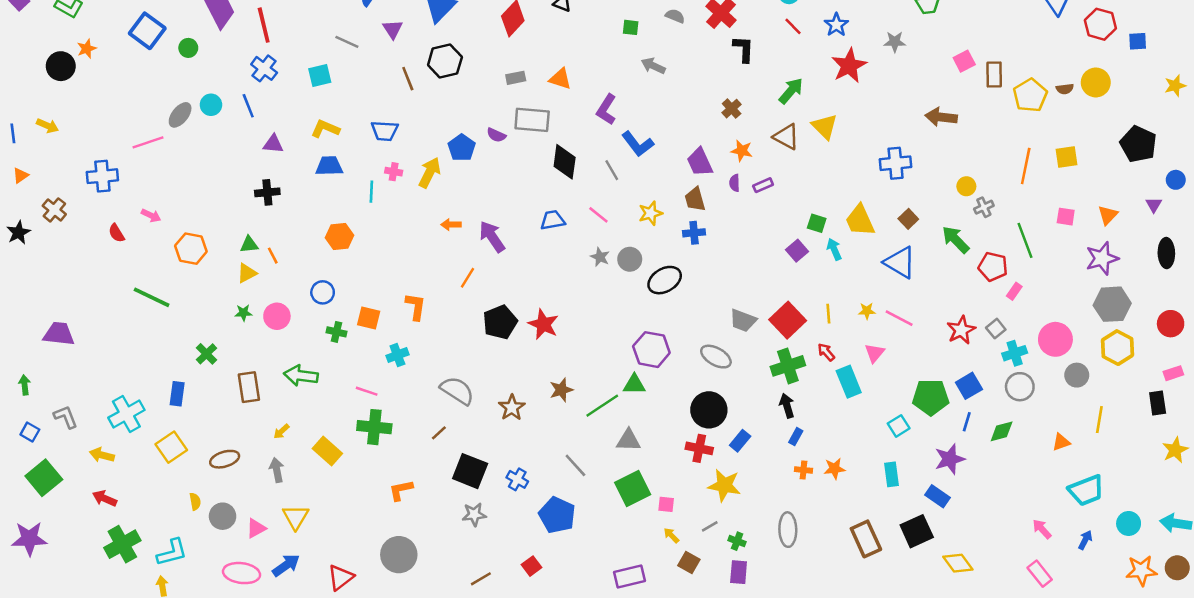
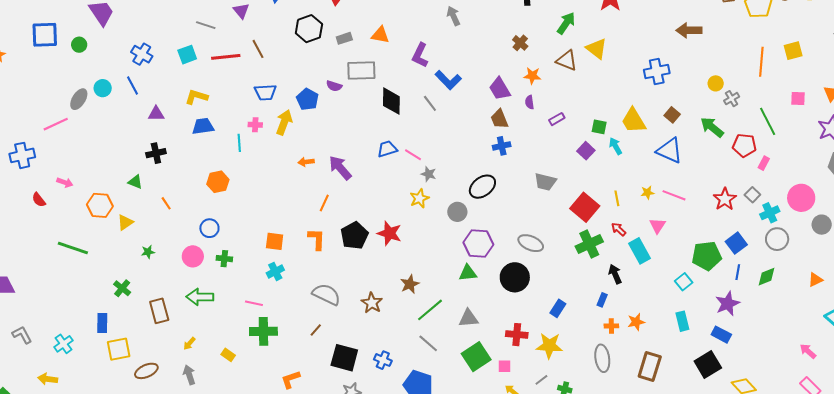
red line: (264, 25) -> (226, 57), moved, turned -76
blue square: (147, 31) -> (45, 35), turned -32
black hexagon: (445, 61) -> (309, 29), moved
gray arrow: (653, 66) -> (453, 16), turned 48
blue trapezoid: (385, 131) -> (265, 92), moved
purple rectangle: (763, 185) -> (557, 119), moved
yellow star: (650, 213) -> (419, 198), moved
pink line: (598, 215) -> (413, 155), moved
green triangle: (249, 245) -> (135, 182), moved, turned 35
gray circle: (630, 259) -> (457, 212), moved
yellow triangle: (247, 273) -> (125, 222), moved
orange L-shape: (416, 307) -> (317, 239), moved
pink circle: (277, 316) -> (193, 256), moved
orange square: (369, 318) -> (275, 241), moved
gray trapezoid: (743, 320) -> (545, 182), moved
green line: (602, 406) -> (430, 310), moved
black arrow: (787, 406) -> (615, 274), moved
black circle: (709, 410) -> (515, 277), moved
cyan cross: (126, 414) -> (63, 344), size x0.7
gray L-shape: (66, 417) -> (22, 335), moved
yellow square: (171, 447) -> (119, 349), moved, turned 30
red cross: (699, 448) -> (517, 335), moved
yellow rectangle: (327, 451) -> (228, 355), size x0.6
gray ellipse: (788, 530) -> (602, 358), moved
brown rectangle: (866, 539) -> (650, 367), moved, turned 48

